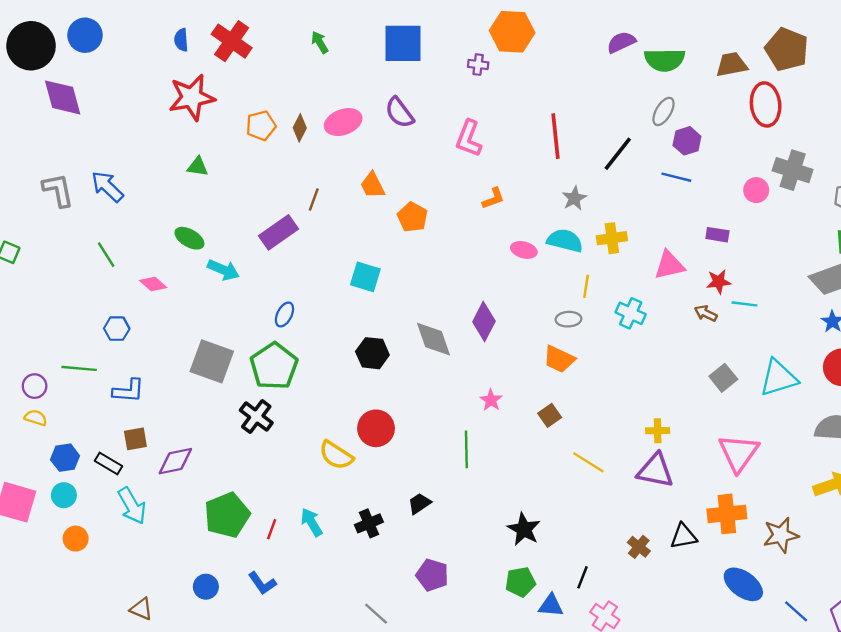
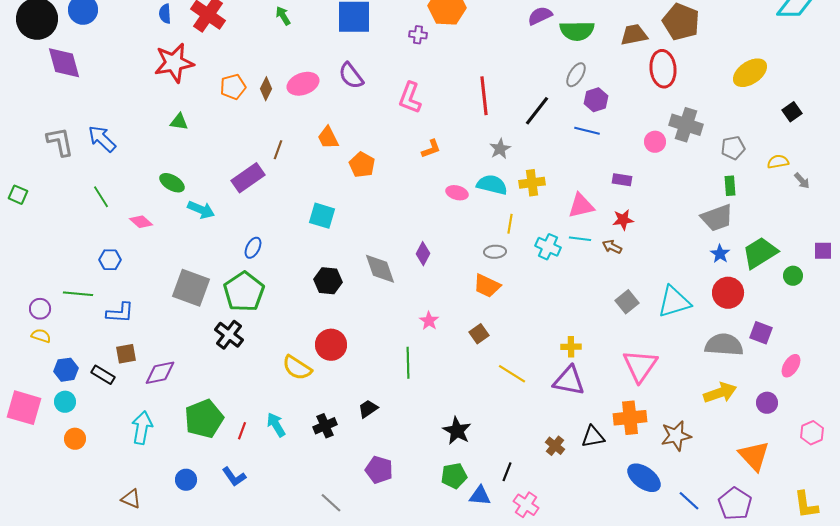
cyan line: (744, 304) -> (580, 239), moved
purple diamond: (484, 322) -> (423, 254), size x0.7
cyan arrow: (132, 506) -> (142, 428), moved, turned -140

